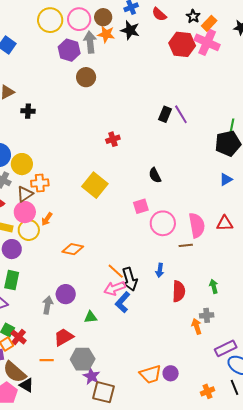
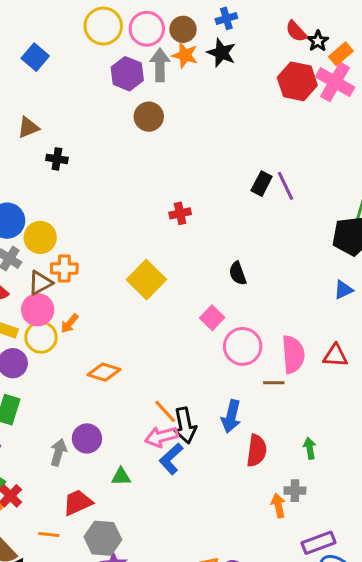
red semicircle: (159, 14) -> (296, 31), moved
pink square: (141, 206) -> (212, 318), turned -35
blue arrow: (160, 270) -> (231, 416), size x1.5

